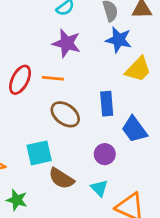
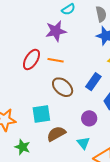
purple star: (67, 43) -> (56, 31), moved, turned -30
blue rectangle: (107, 104) -> (93, 82), turned 36
brown semicircle: (61, 178) -> (56, 134), turned 114

